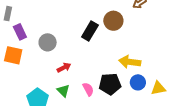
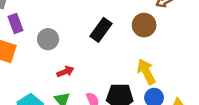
brown circle: (113, 21) -> (144, 25), moved
yellow arrow: (130, 62) -> (146, 72), turned 50

